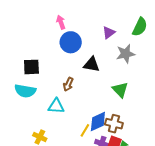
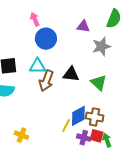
purple triangle: (109, 33) -> (83, 26), turned 48
black triangle: (91, 64) -> (71, 74), moved
brown arrow: (68, 84) -> (46, 81), size x1.5
cyan triangle: (56, 106) -> (38, 66), moved

